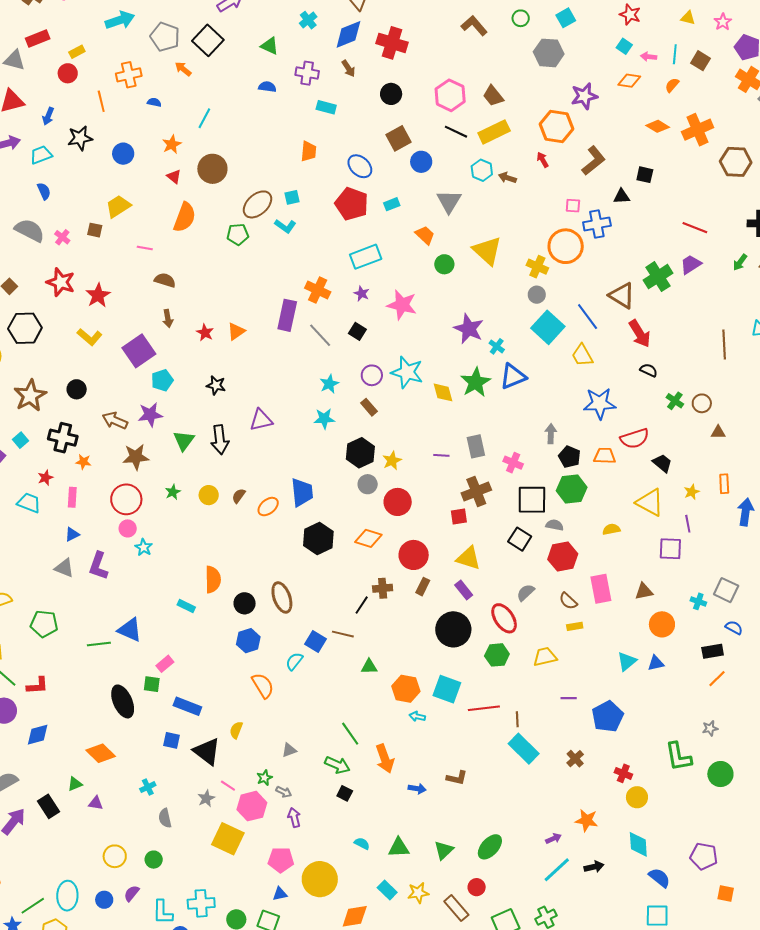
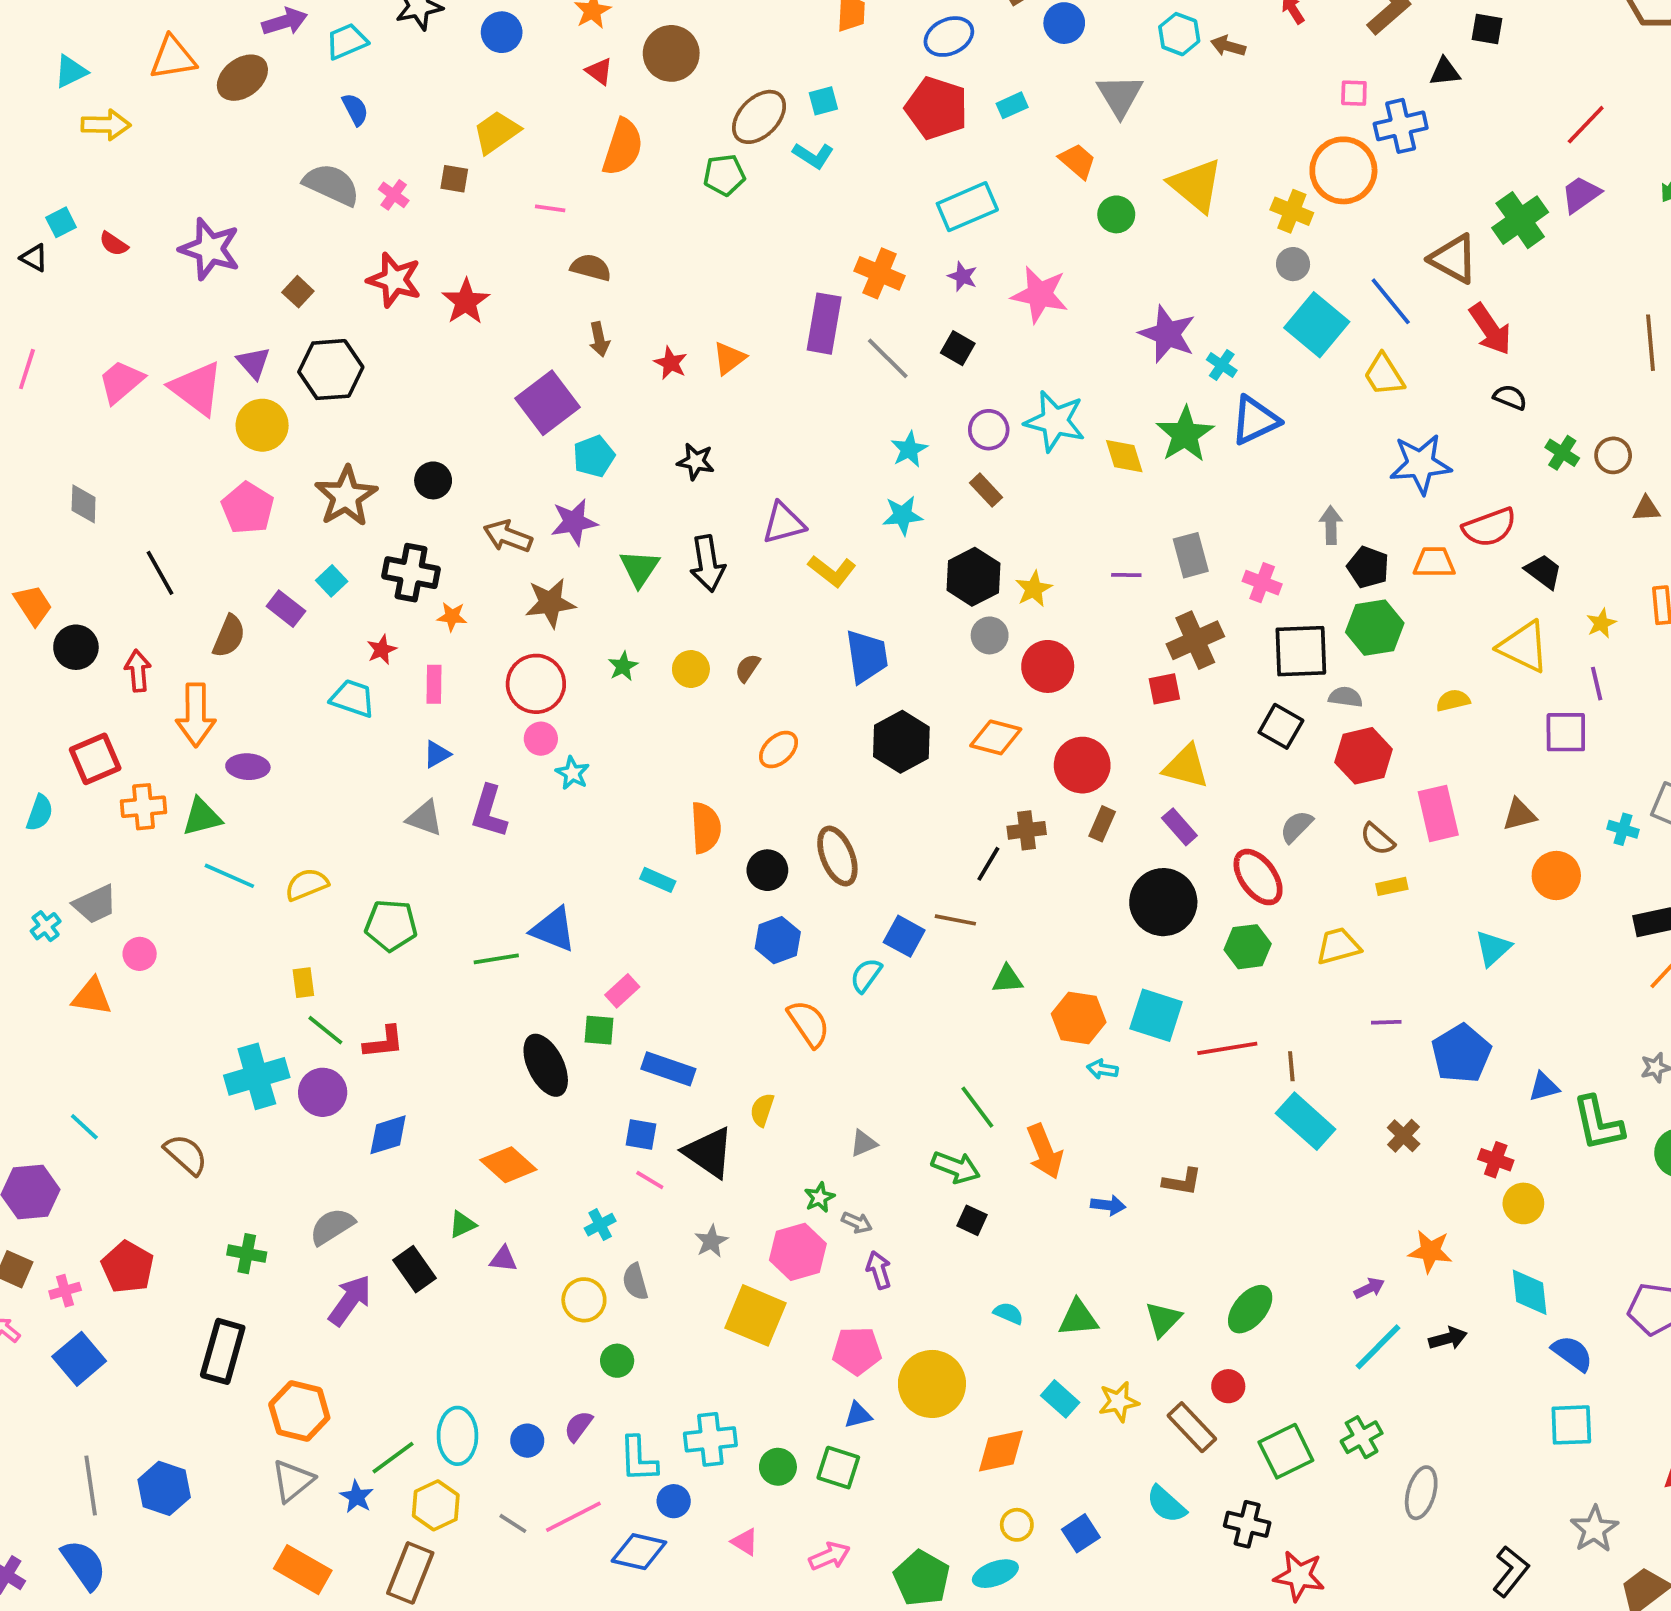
blue ellipse: (360, 166) -> (949, 37), turned -65
red line: (695, 228) -> (1586, 125), turned -65
yellow L-shape: (90, 337) -> (832, 571), moved
orange ellipse: (268, 507) -> (779, 750), moved
blue triangle: (656, 663) -> (1544, 1087), moved
pink line: (228, 786) -> (650, 1180), moved
yellow circle: (115, 856) -> (584, 1300), moved

